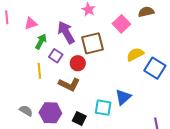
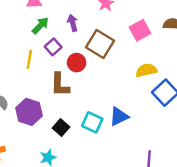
purple arrow: (66, 32) -> (73, 23), size x0.6
brown square: (93, 43) -> (100, 44), turned 30
brown L-shape: (69, 84) -> (60, 85), turned 50

